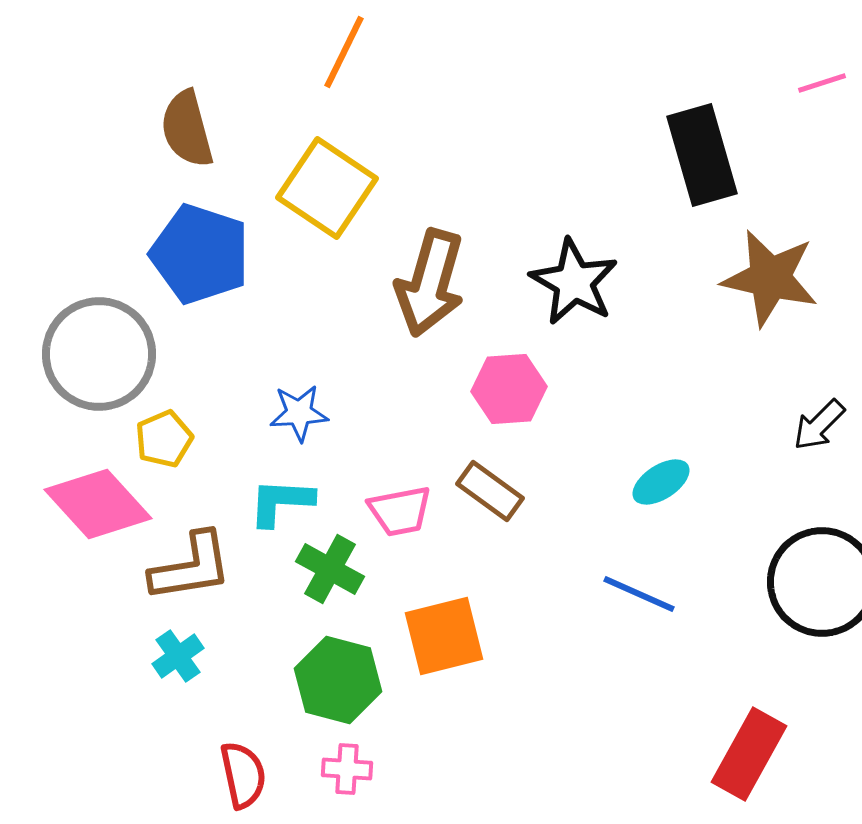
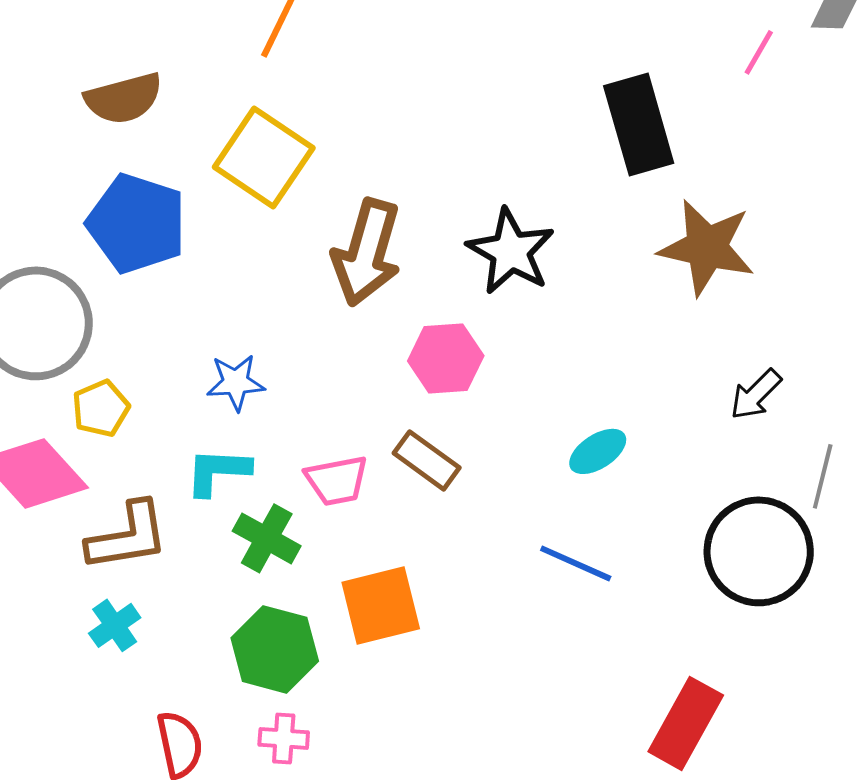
pink line: (822, 83) -> (759, 52), turned -42
brown semicircle: (187, 129) -> (124, 98), turned -90

